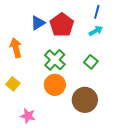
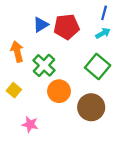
red pentagon: (62, 25) -> (66, 27), turned 30
green cross: (55, 60) -> (44, 65), moved
green square: (91, 62) -> (98, 66), size x1.6

